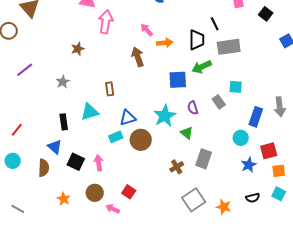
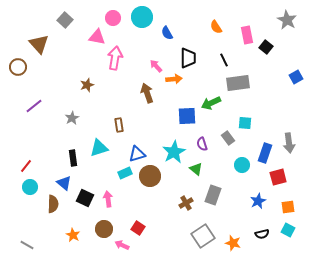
black square: (266, 14) -> (266, 47), moved
black trapezoid: (197, 40) -> (188, 58), moved
cyan circle: (241, 138) -> (242, 165), moved
red square: (269, 151) -> (278, 177), moved
cyan circle: (13, 161) -> (30, 187), moved

